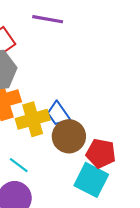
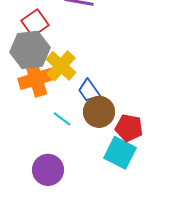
yellow cross: (33, 119) -> (61, 66), moved, turned -32
cyan line: (19, 165) -> (62, 119), moved

